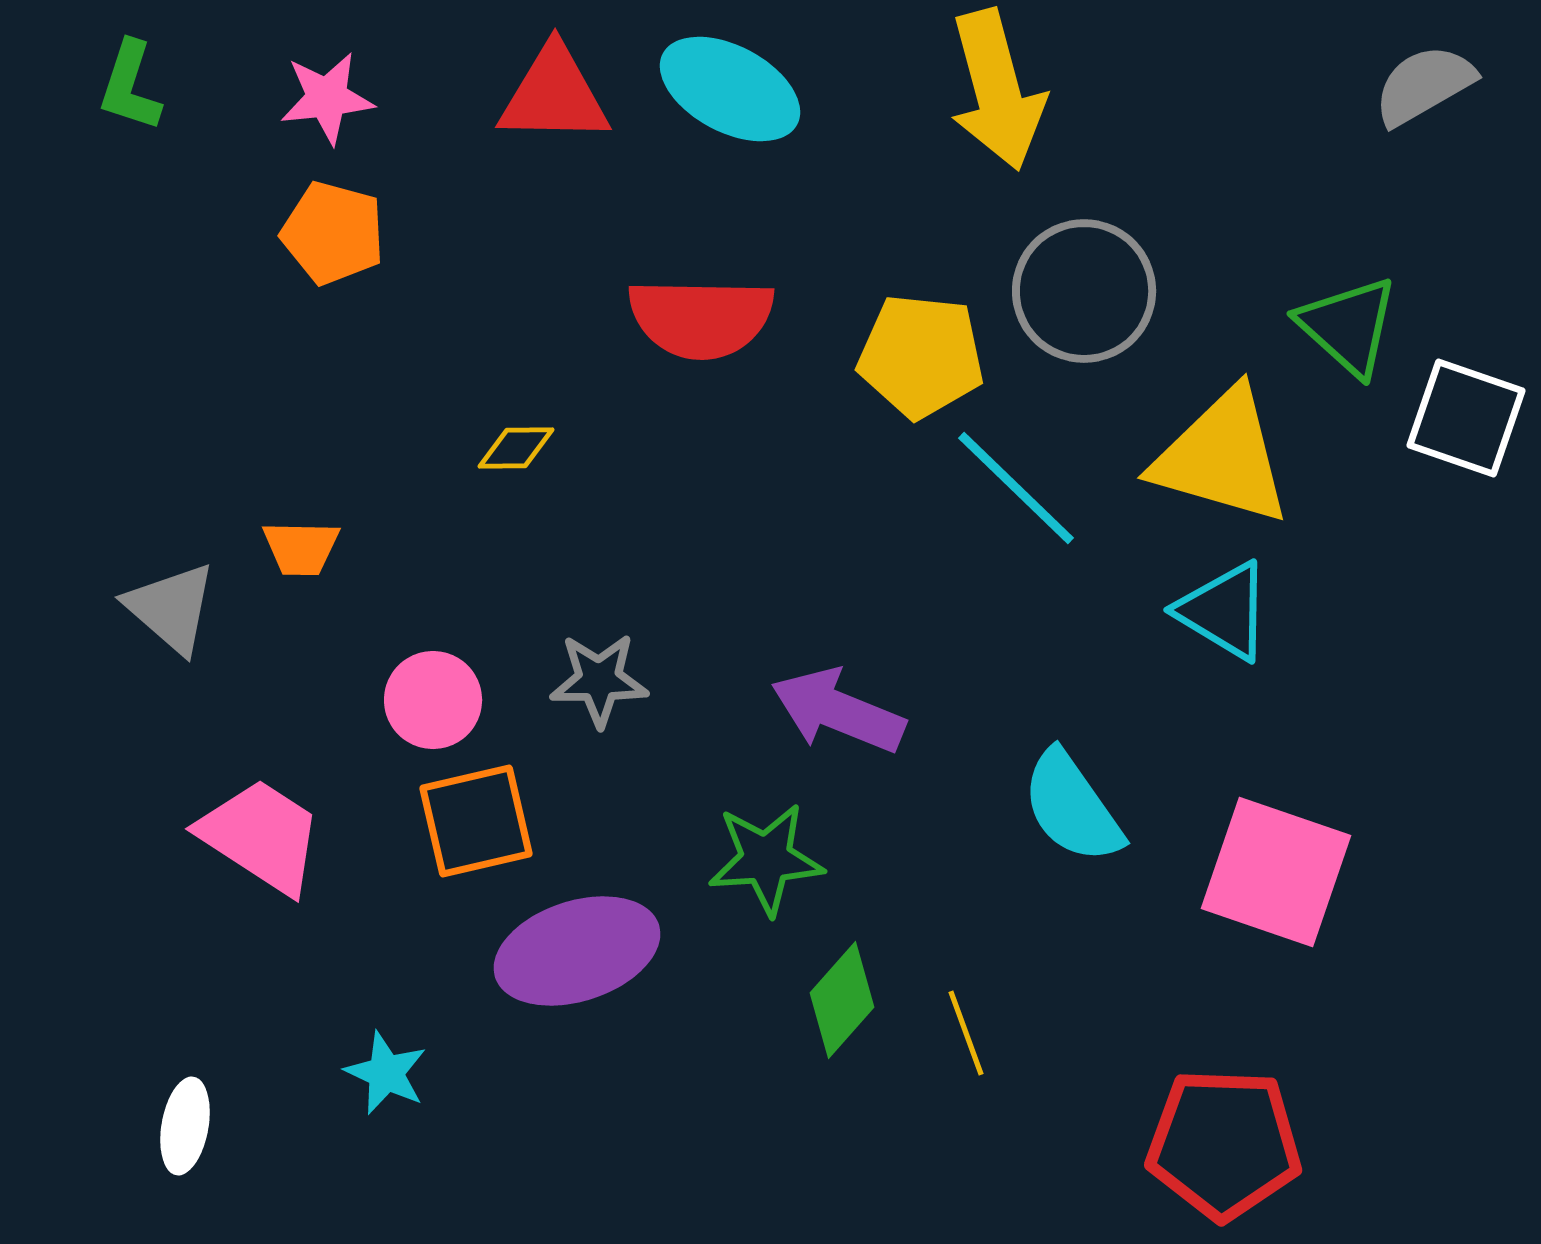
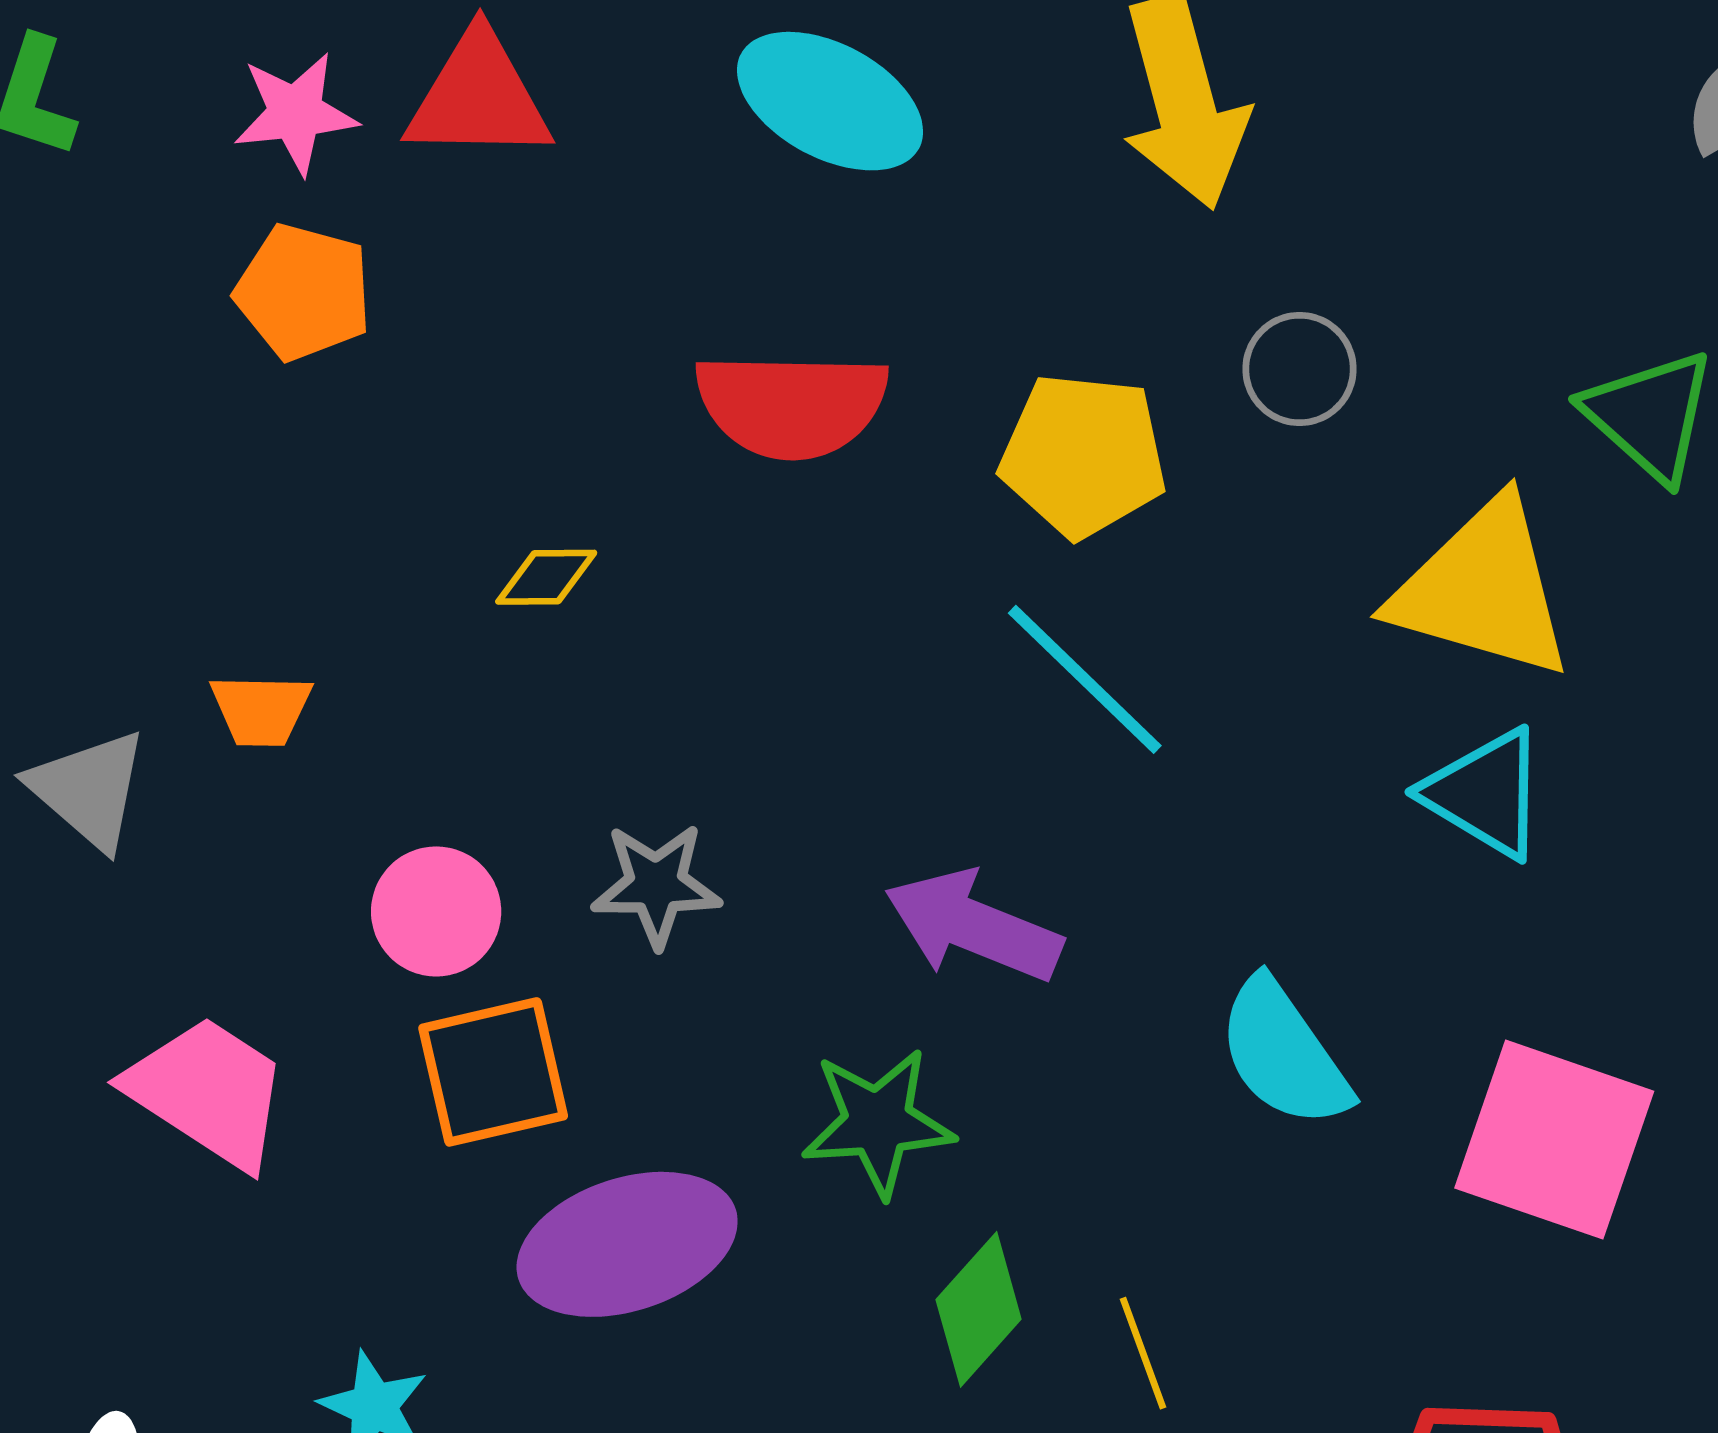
red triangle: (554, 95) -> (479, 97), moved
gray circle: (1084, 291) -> (1300, 369), size x0.6
cyan line: (1016, 488) -> (1085, 679), moved

